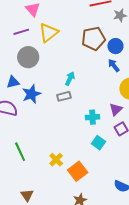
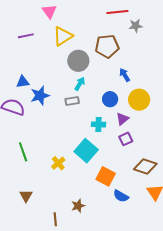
purple line: (21, 32) -> (26, 36), moved
blue circle: (115, 46) -> (110, 99), moved
gray circle: (28, 57) -> (78, 61), moved
cyan square: (98, 143) -> (86, 151), moved, size x1.6
orange square: (78, 171) -> (106, 176), moved, turned -30

